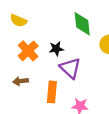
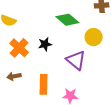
green diamond: (82, 24) -> (67, 20), turned -40
purple triangle: (70, 68) -> (76, 60), moved

